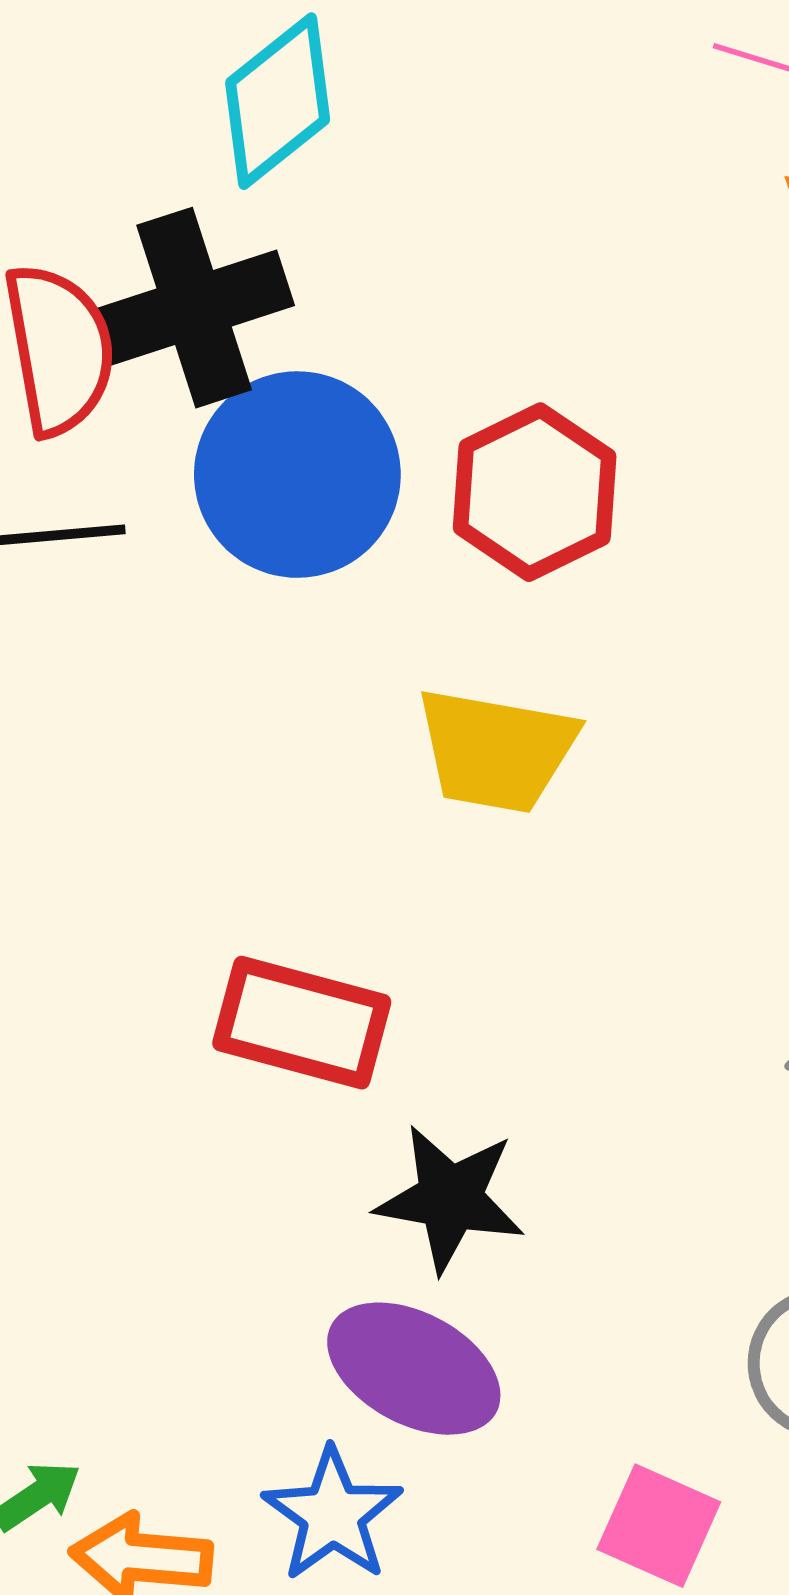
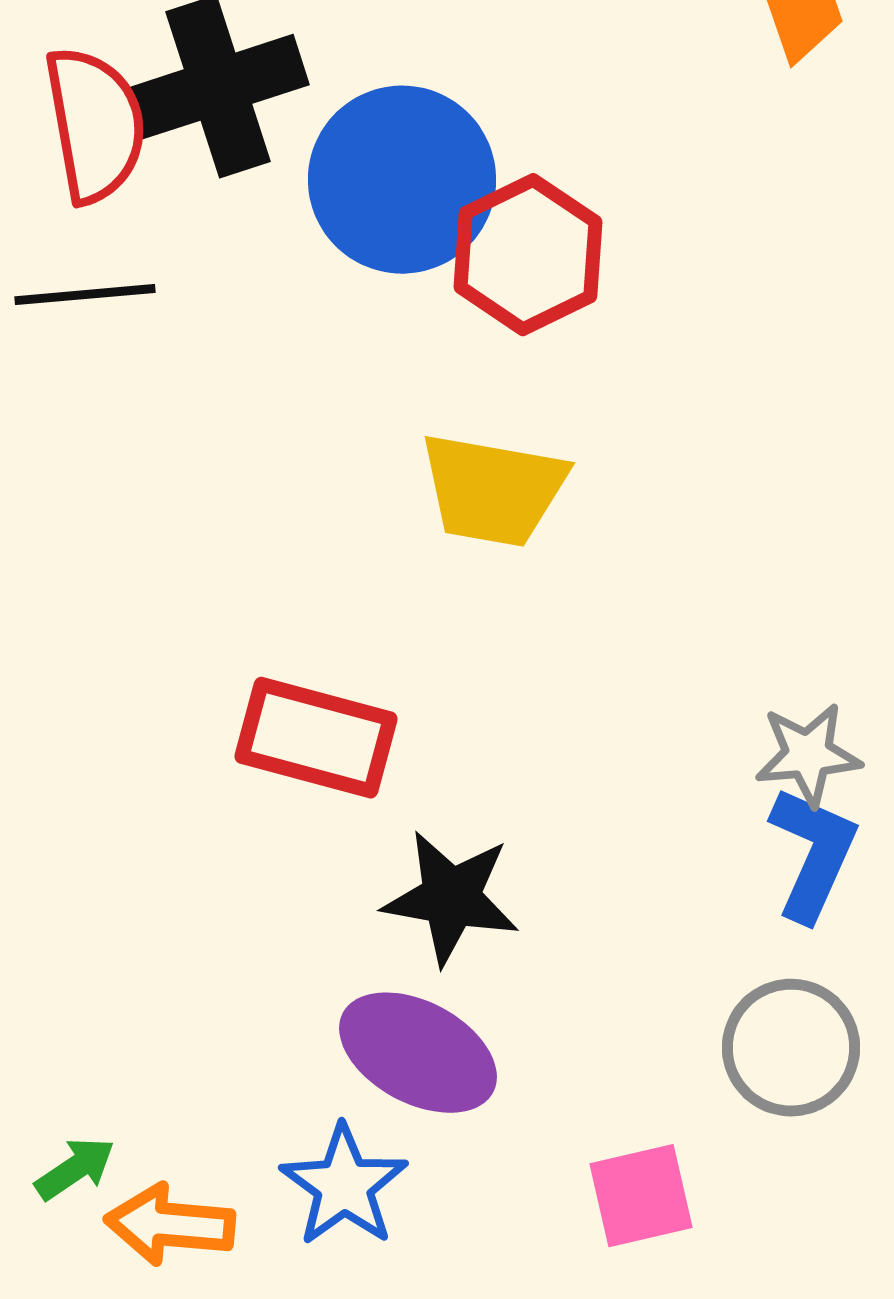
blue circle: (297, 475) -> (402, 180), moved
pink square: (659, 1526) -> (641, 1196), turned -37

